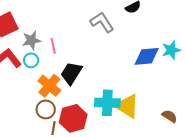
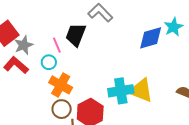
gray star: (31, 40) -> (24, 45), moved
cyan circle: (31, 60) -> (49, 62), moved
black trapezoid: (71, 73) -> (76, 35), moved

